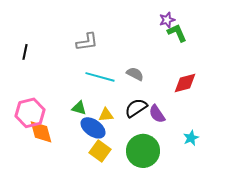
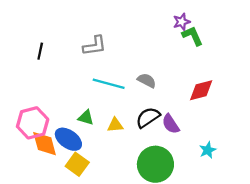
black line: (25, 52) -> (40, 51), moved
blue ellipse: (93, 128) -> (68, 139), moved
yellow square: (100, 151) -> (77, 164), moved

